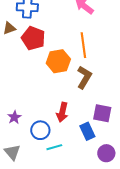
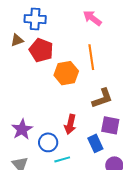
brown L-shape: (84, 77) -> (102, 98), moved, turned 40
purple star: (14, 117) -> (22, 129), size x1.5

